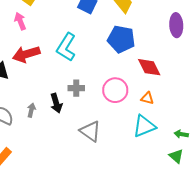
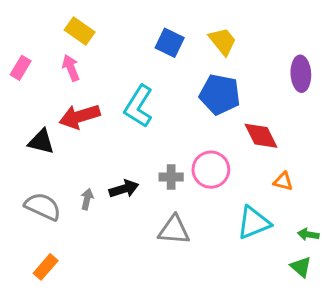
gray cross: (76, 88) -> (171, 177), moved
orange triangle: (147, 98) -> (283, 181), moved
black arrow: (56, 103) -> (124, 189), turned -90
gray triangle: (90, 131) -> (174, 230), turned -30

